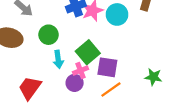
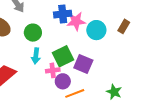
purple square: (107, 67) -> (83, 64), moved
purple circle: (75, 83) -> (63, 81), moved

